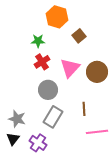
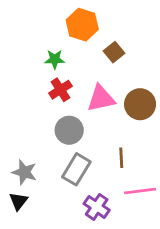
pink triangle: (70, 68) -> (101, 98), turned 35
purple cross: (38, 143) -> (97, 207), moved

